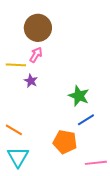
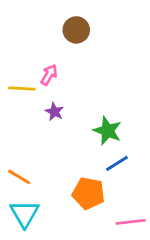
brown circle: (38, 28) -> (76, 30), moved, size x0.7
purple star: (31, 81) -> (54, 112), moved

